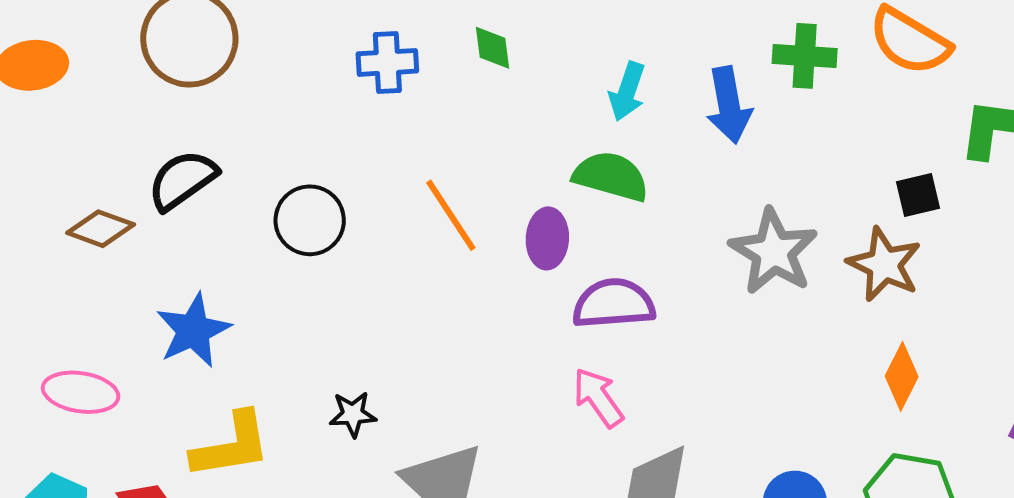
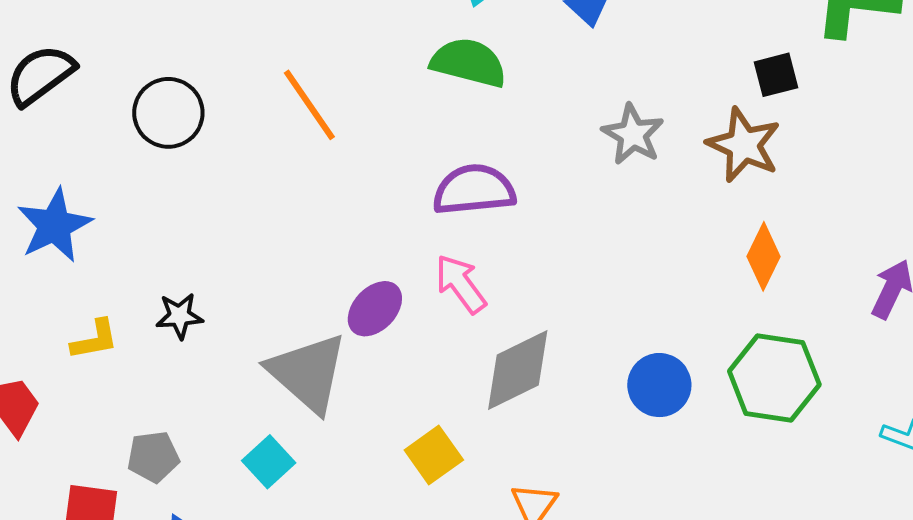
purple ellipse: (547, 238) -> (375, 309), moved, turned 42
gray star: (774, 252) -> (633, 134), size x0.7
black star: (353, 414) -> (179, 316), moved
yellow L-shape: (231, 446) -> (95, 340), size x0.6

